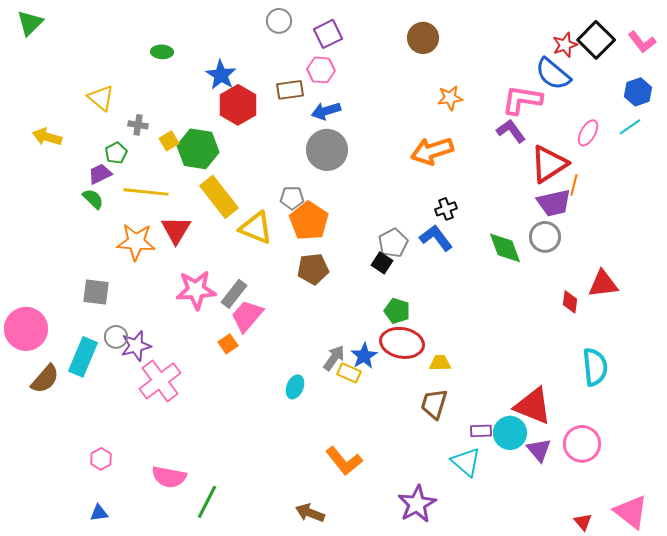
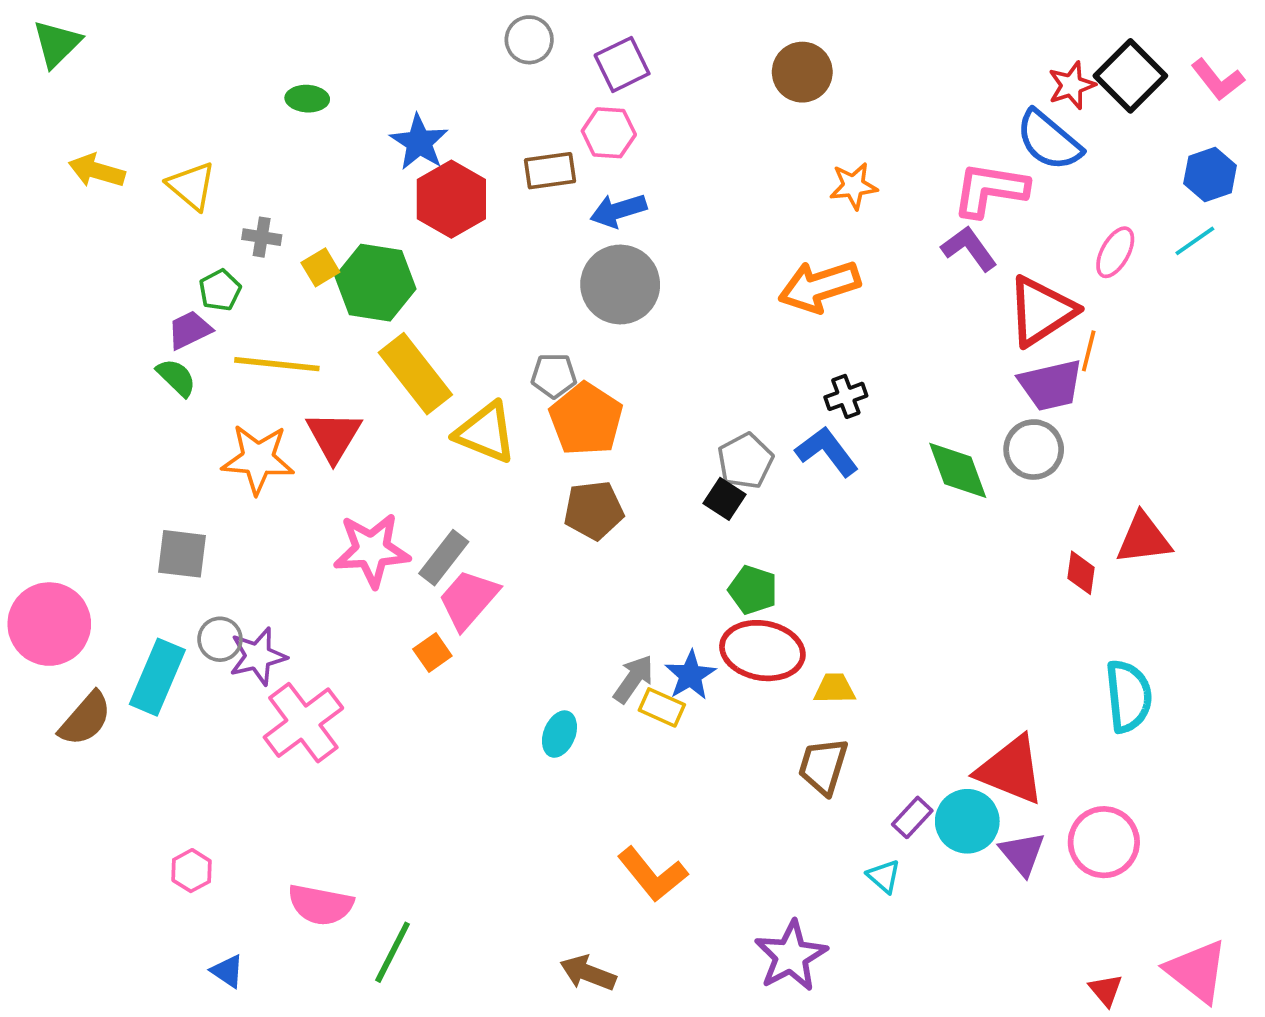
yellow arrow: (47, 137) -> (97, 171), moved
purple rectangle: (481, 431) -> (912, 817), turned -45
cyan triangle: (466, 462) -> (884, 876), size x0.6
blue triangle: (99, 513) -> (228, 971), moved, turned 42

